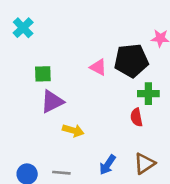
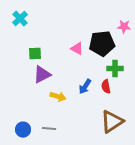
brown triangle: (144, 163) -> (112, 122), size x1.4
blue arrow: (107, 165) -> (85, 87), moved

